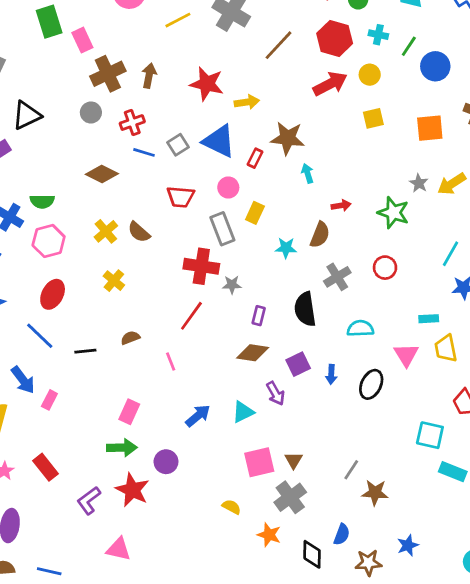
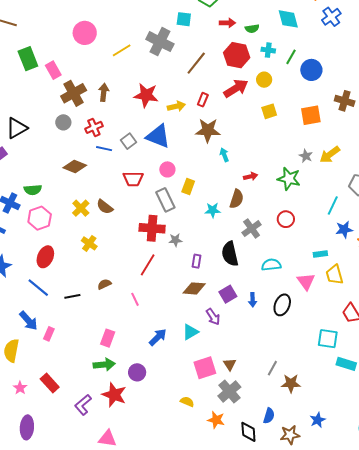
red rectangle: (255, 158) -> (203, 100), moved

